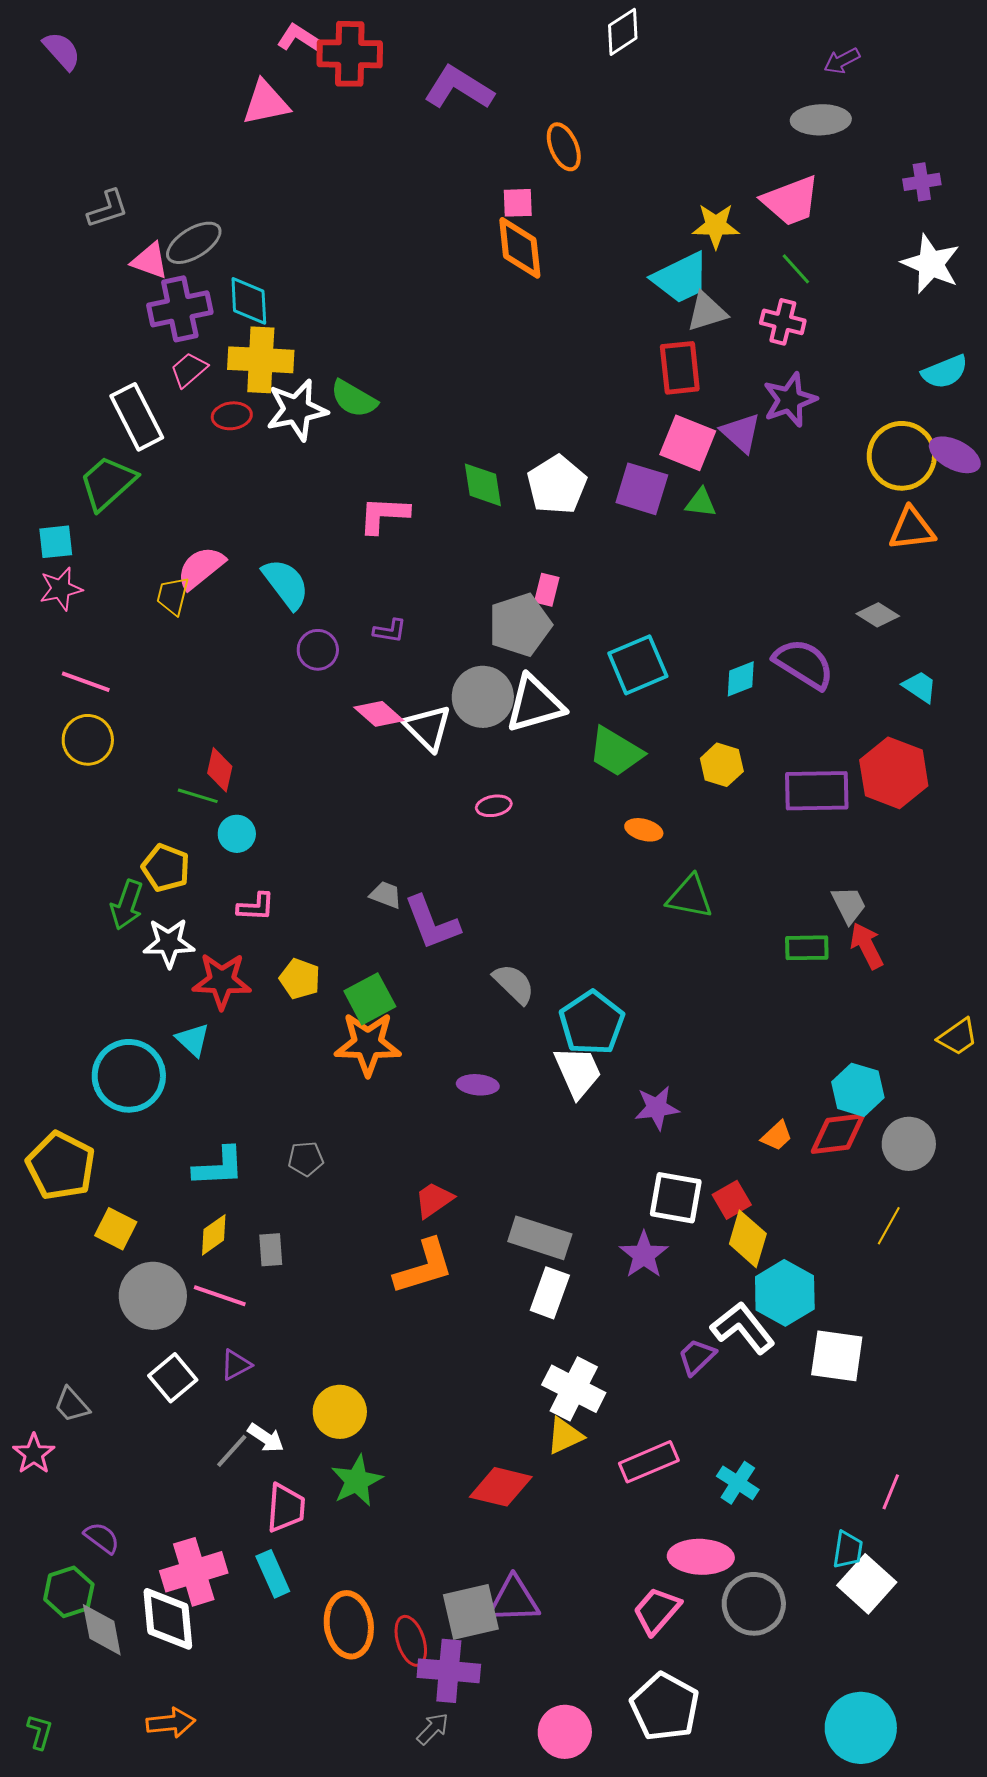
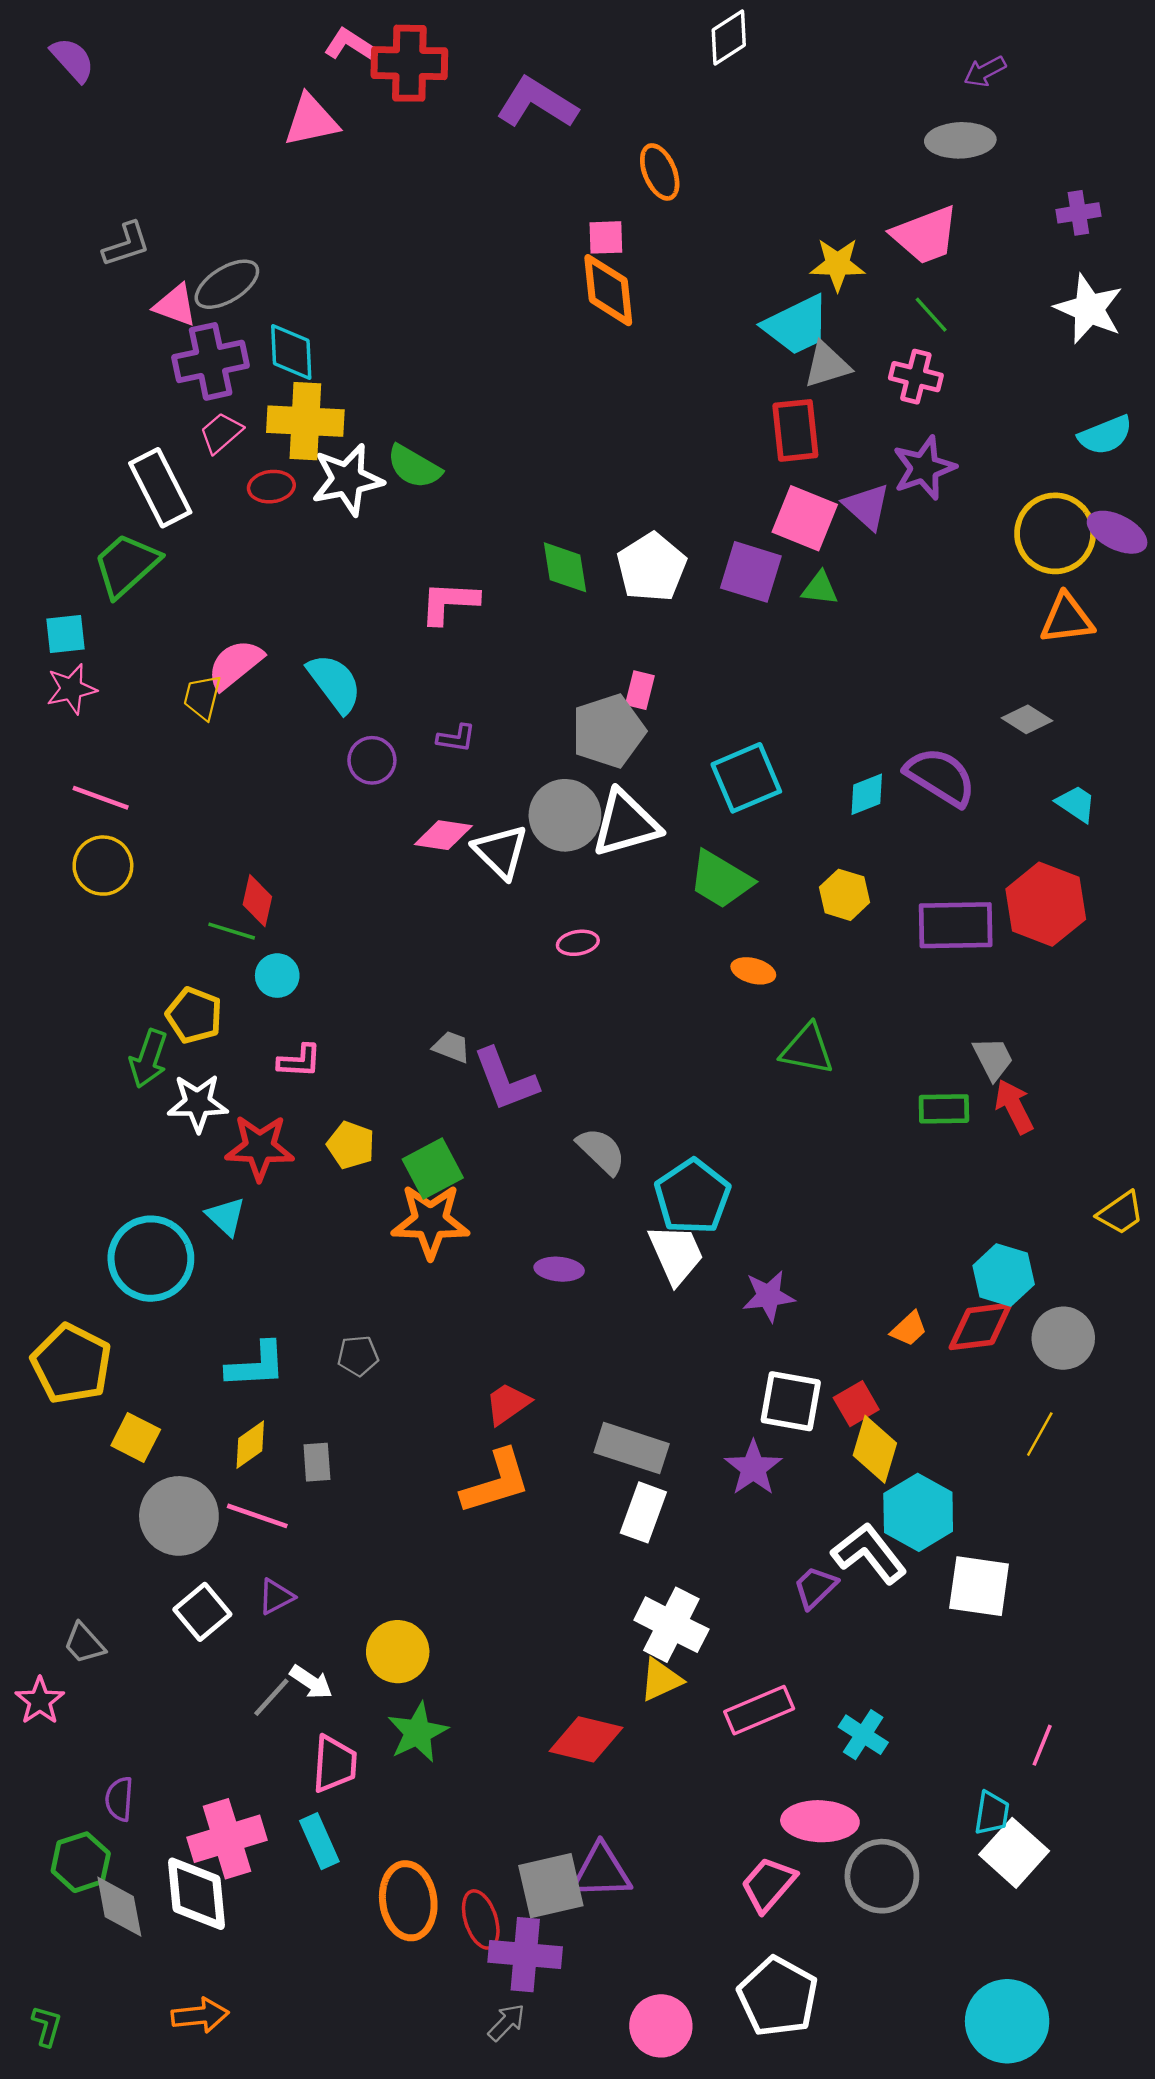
pink diamond: (379, 714) -> (443, 835), turned -33
purple semicircle: (102, 1538) -> (119, 1799), turned -123

